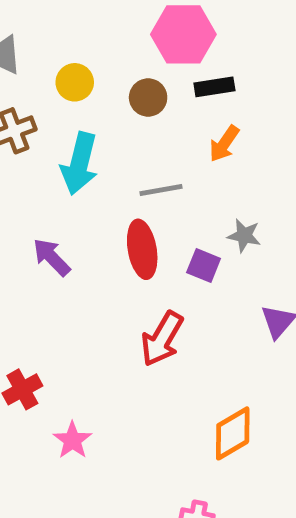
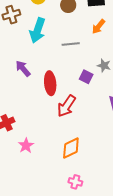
red ellipse: (142, 249) -> (50, 83), moved
orange diamond: (233, 433) -> (71, 148), moved

